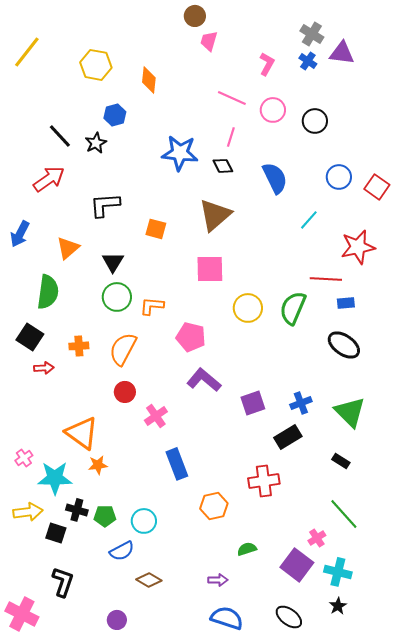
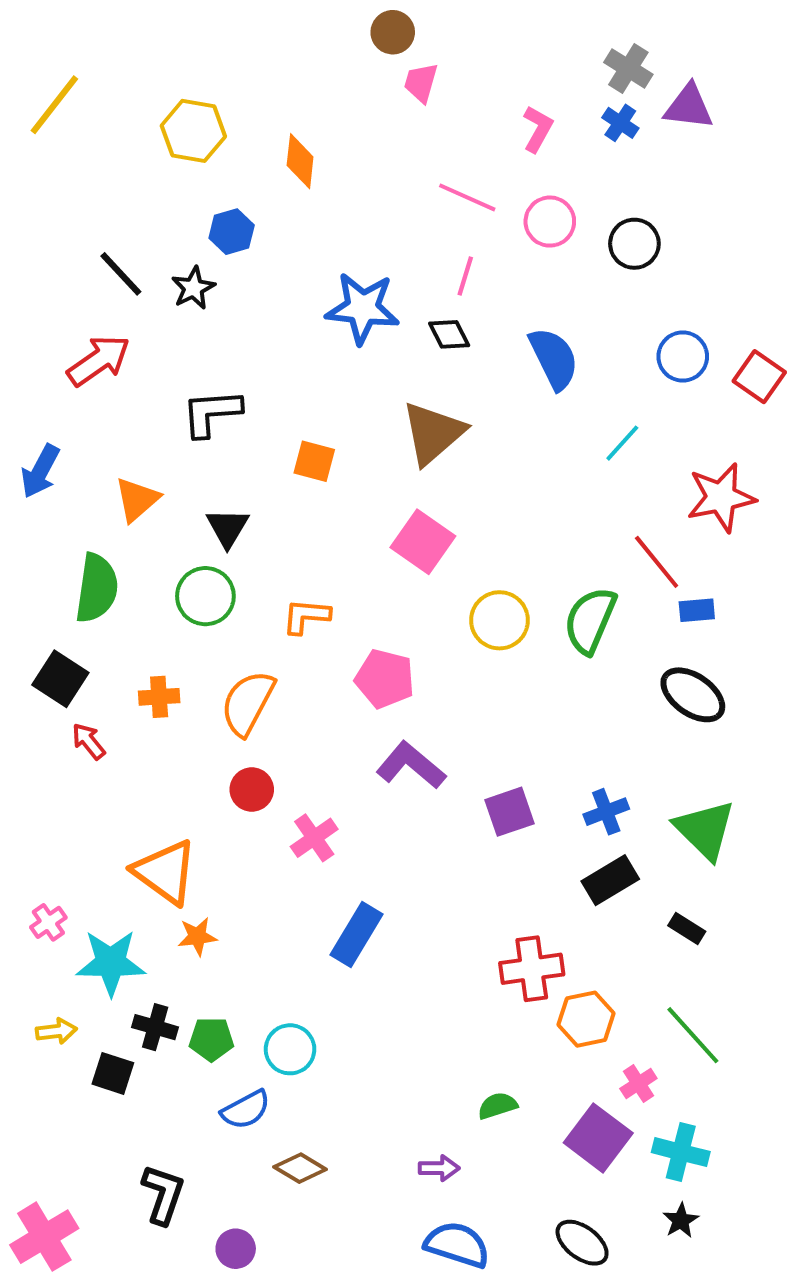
pink square: (210, 269) -> (423, 542), turned 36
red line: (326, 279) -> (657, 562), turned 48
green circle: (117, 297) -> (205, 596), moved
red arrow: (44, 368) -> (89, 741), turned -126
black rectangle: (288, 437) -> (610, 880), moved
blue rectangle: (177, 464) -> (356, 935), turned 52
orange hexagon: (214, 506) -> (586, 1019), moved
yellow arrow: (28, 512) -> (56, 1031), size x0.7
black L-shape: (63, 582) -> (163, 1194), moved
pink cross: (22, 614) -> (44, 1237), turned 32

